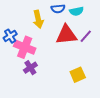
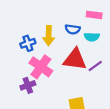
blue cross: (10, 36) -> (28, 43), moved
pink cross: (25, 47) -> (41, 67), moved

